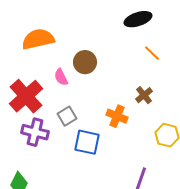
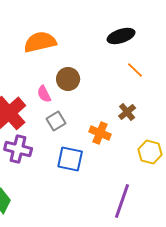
orange semicircle: (38, 39) -> (40, 42), moved
gray square: (67, 116) -> (56, 121), moved

